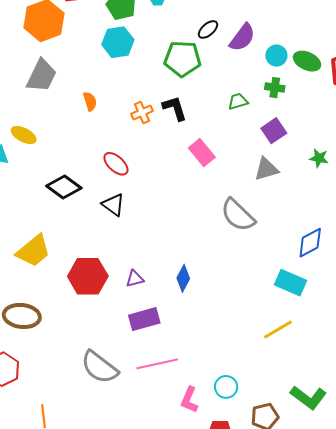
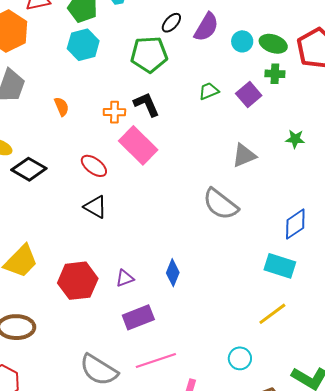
green cross: (275, 88) -> (275, 74), moved
orange cross: (142, 112) -> (114, 112), turned 30
purple square: (274, 131) -> (249, 95), moved
pink rectangle: (202, 153) -> (138, 145), moved, size x1.4
black diamond: (64, 187) -> (29, 169), moved
cyan circle: (226, 387) -> (240, 358), moved

